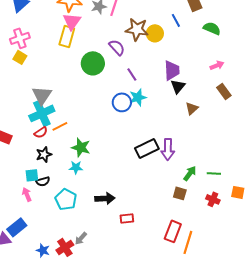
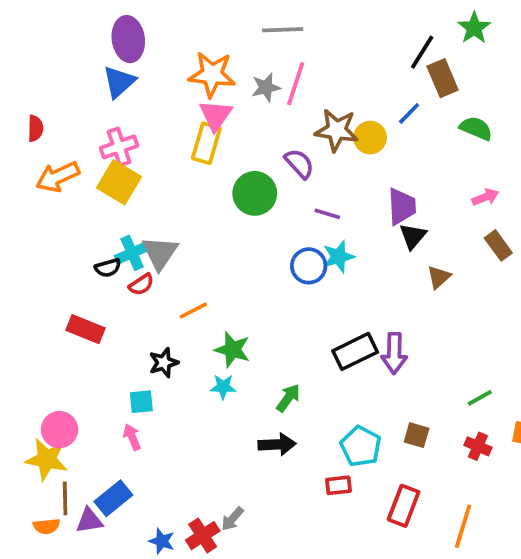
blue line: (176, 20) -> (409, 113), turned 72
yellow square: (20, 57) -> (119, 182), size x1.6
purple line: (132, 74) -> (327, 214), turned -40
cyan cross: (42, 113) -> (132, 253), moved, size x0.7
red semicircle: (41, 132) -> (141, 285), moved
green arrow: (190, 173) -> (288, 398), moved
green line: (214, 173) -> (480, 398), turned -32
black semicircle: (43, 181) -> (108, 268), moved
cyan pentagon: (66, 199) -> (361, 446), moved
red rectangle: (127, 218) -> (338, 485), moved
orange line: (188, 242) -> (463, 526), moved

